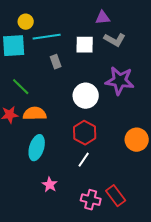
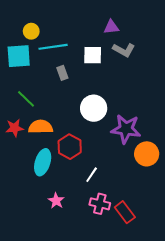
purple star: (120, 81) -> (126, 129), moved
red hexagon: (85, 133) -> (70, 147), moved
pink cross: (91, 200) -> (100, 204), moved

